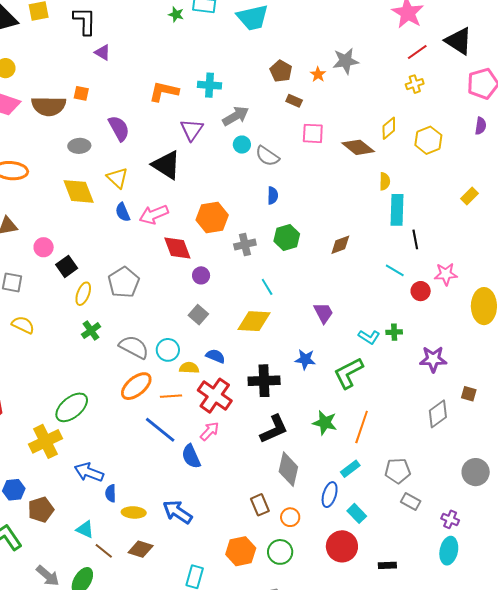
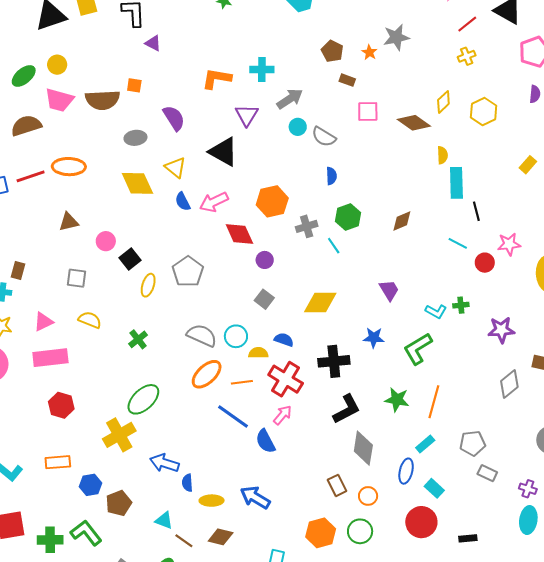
cyan line: (267, 287) -> (334, 246), moved
green cross: (91, 331) -> (138, 339), moved

